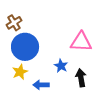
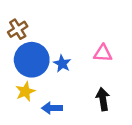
pink triangle: (81, 42) -> (103, 53), size x0.7
blue star: (61, 66) -> (62, 64), moved

